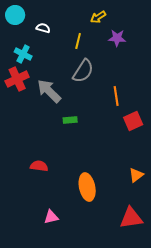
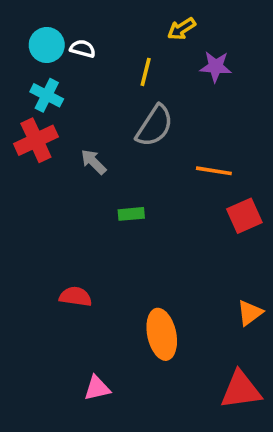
cyan circle: (15, 15) -> (47, 45), moved
gray arrow: (49, 91) -> (93, 162), size x0.6
orange line: (116, 96) -> (214, 171), turned -72

